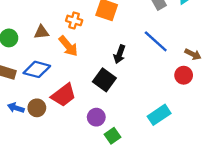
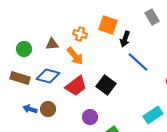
blue line: (156, 41) -> (138, 62), moved
black arrow: (120, 54) -> (125, 39), moved
red trapezoid: (64, 95) -> (76, 86), moved
purple circle: (96, 117) -> (90, 117), moved

